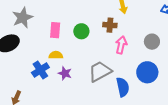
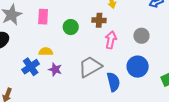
pink rectangle: (55, 30) -> (43, 17), moved

